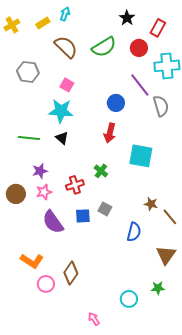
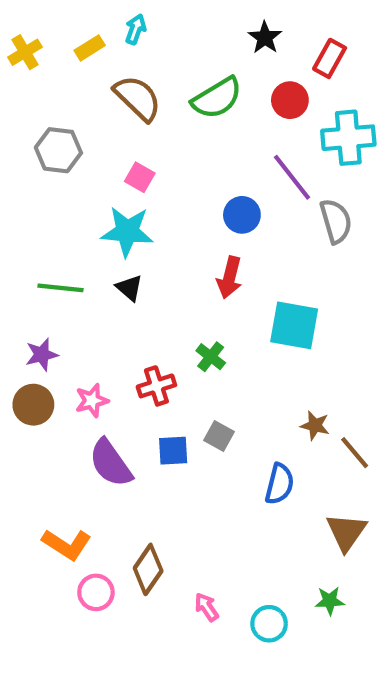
purple star: (40, 171) -> (42, 355), moved
pink arrow: (94, 319) -> (206, 607), moved

